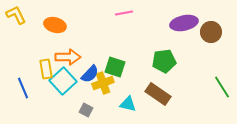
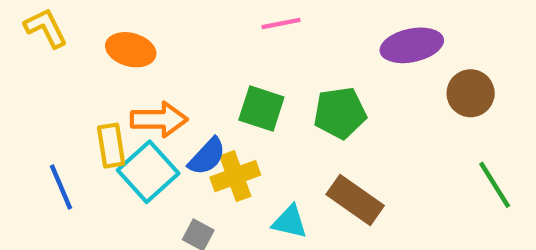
brown circle: (211, 32) -> (471, 93), moved
green pentagon: (164, 61) -> (340, 113), moved
green square: (115, 67) -> (261, 109), moved

